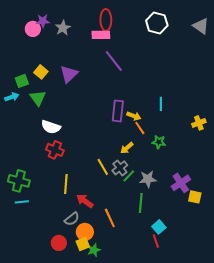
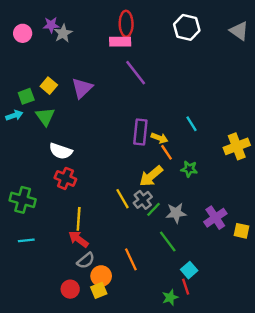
gray star: (63, 28) -> (63, 33), moved
pink circle: (33, 29) -> (23, 33), moved
cyan line: (161, 104) -> (192, 124), turned -32
yellow cross: (199, 123) -> (237, 146), size x1.5
yellow arrow: (127, 148) -> (151, 176), size x1.5
green cross: (19, 181) -> (23, 200), moved
yellow square: (195, 197) -> (242, 231), moved
red arrow: (85, 201) -> (79, 239), moved
green line: (141, 203) -> (168, 242), turned -42
green star: (94, 250) -> (170, 297), moved

